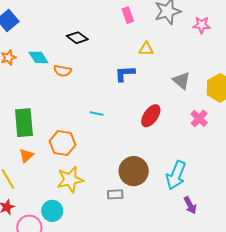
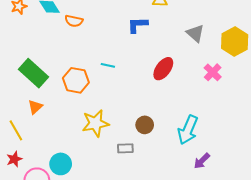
green rectangle: (24, 123) -> (33, 73), turned -44
orange hexagon: (62, 143) -> (76, 80), moved
brown circle: (134, 171) -> (145, 125), size x0.6
yellow star: (70, 180) -> (95, 123), moved
purple arrow: (190, 205) -> (202, 161), turned 72

